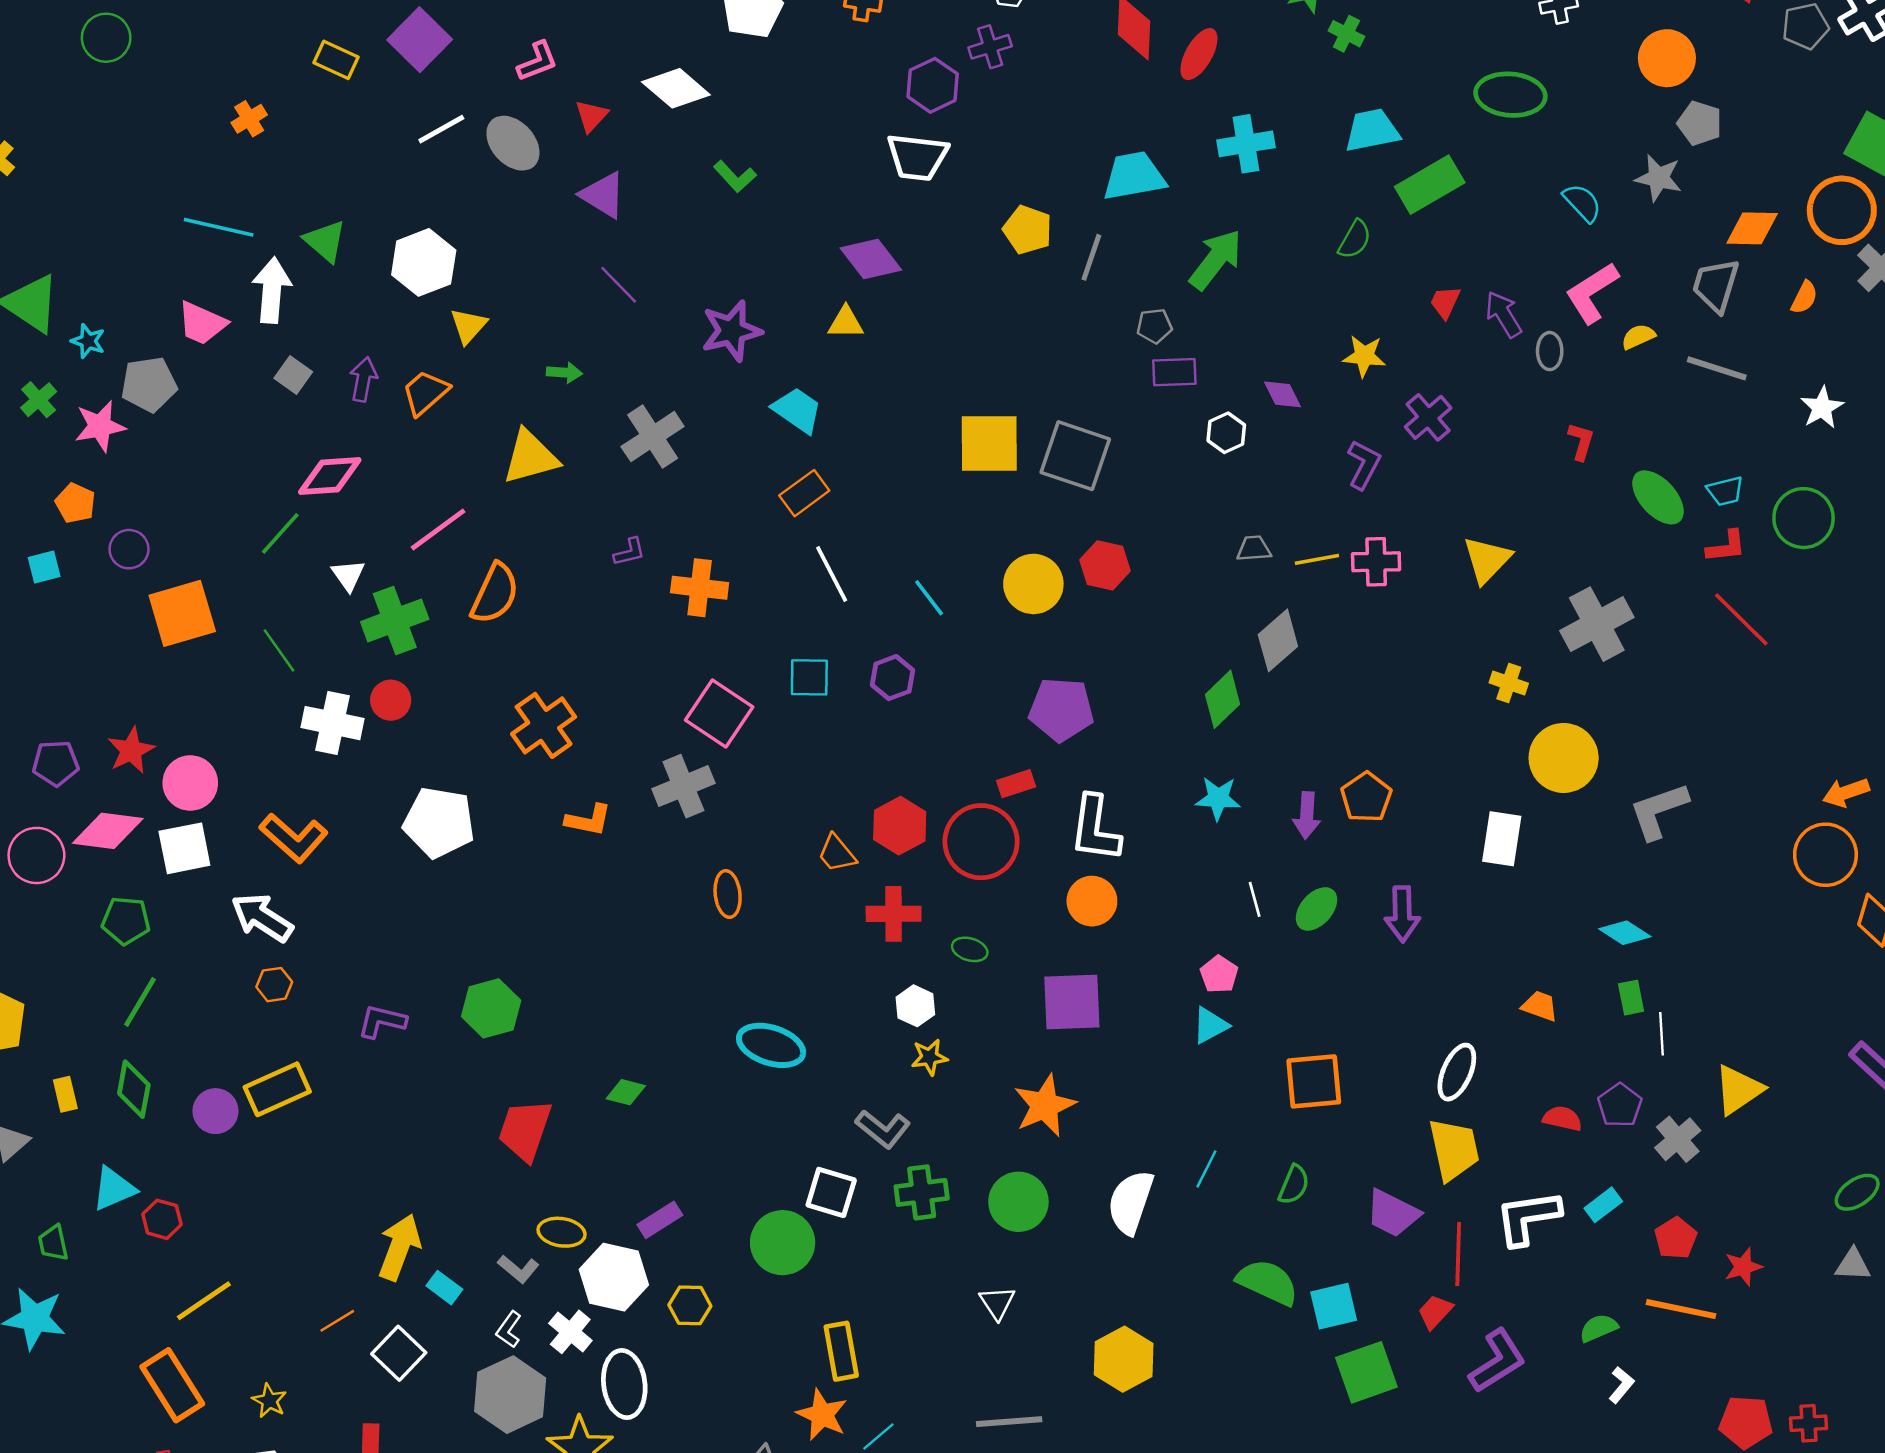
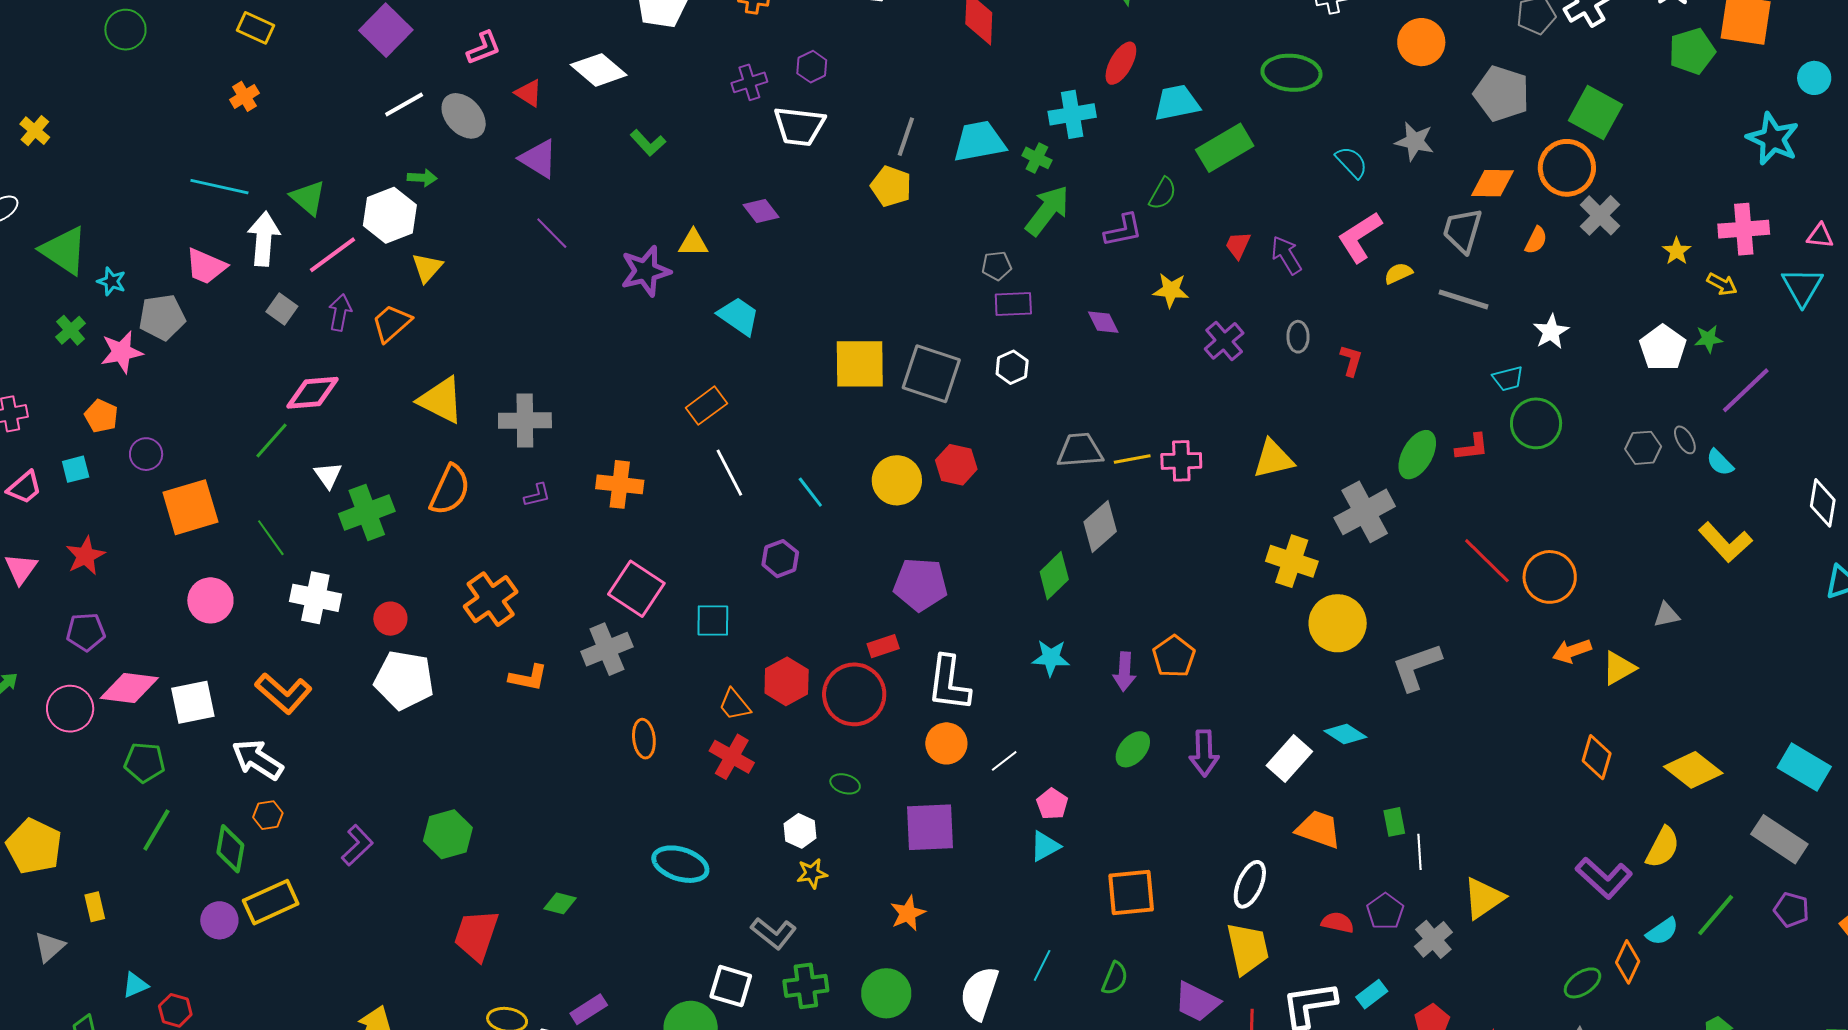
green cross: (1346, 34) -> (1037, 158), moved
purple cross: (990, 47) -> (749, 82), moved
red ellipse: (1199, 54) -> (1121, 63), moved
yellow rectangle: (336, 60) -> (256, 28), moved
purple hexagon: (933, 85) -> (812, 67), size x0.7
red triangle: (591, 116) -> (529, 93), turned -40
gray pentagon: (1700, 123) -> (1502, 94), moved, size x1.5
gray line: (1091, 257) -> (906, 137), moved
purple diamond: (871, 259) -> (761, 211), size x0.7
yellow triangle: (846, 323) -> (693, 243), moved
gray ellipse: (1550, 351) -> (1298, 337), moved
green arrow: (564, 373) -> (422, 178), moved
cyan trapezoid: (797, 410) -> (739, 316), moved
white hexagon: (1226, 433) -> (1012, 367), moved
gray cross: (653, 437) -> (525, 421), moved, turned 33
yellow triangle: (530, 457) -> (441, 400), moved, turned 42
purple L-shape: (1364, 465) -> (1123, 230), moved, turned 51
cyan trapezoid: (1725, 491) -> (1508, 379), moved
green ellipse: (1658, 497) -> (1417, 455), moved, turned 72
pink line: (438, 530) -> (333, 255), moved
gray trapezoid: (1254, 549) -> (1080, 450), size x1.6
purple L-shape: (629, 552) -> (537, 495), moved
yellow triangle: (1487, 560) -> (1273, 459), turned 33
red line: (1741, 619) -> (1487, 561), moved
cyan square: (809, 677) -> (713, 621), moved
yellow cross: (1509, 683) -> (1292, 561), size x1.6
red circle: (391, 700) -> (390, 619), moved
red star: (131, 750) -> (85, 556), moved
pink circle: (190, 783) -> (210, 600), moved
white rectangle: (1502, 839) -> (1289, 758), moved, turned 33
orange circle: (1825, 855) -> (1550, 577), moved
white line: (1255, 899) -> (1004, 761), moved, turned 68
red cross: (894, 914) -> (732, 757), moved, turned 30
cyan diamond: (1625, 933) -> (1345, 734), moved
orange trapezoid: (1540, 1006) -> (1319, 829), size x1.5
purple L-shape: (382, 1021) -> (357, 845), turned 123
green diamond: (134, 1089) -> (230, 849), moved
orange star: (1045, 1106) -> (908, 913), size x0.7
cyan triangle: (114, 1189) -> (135, 985), size x0.7

